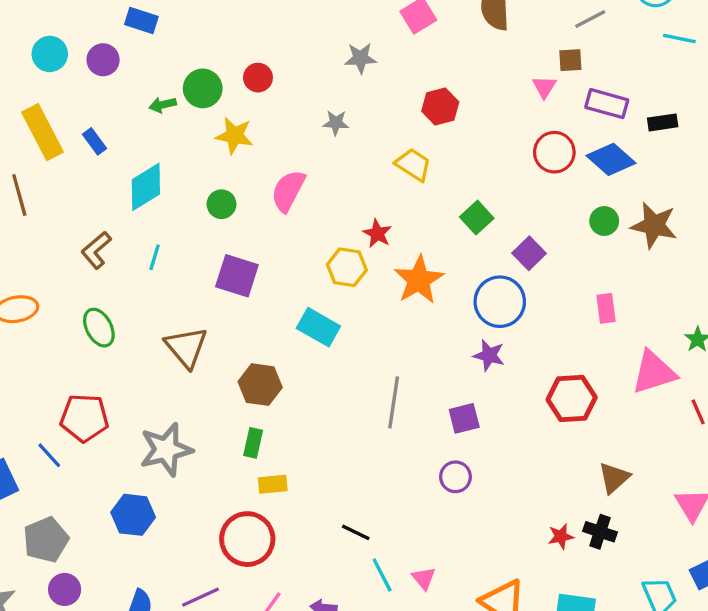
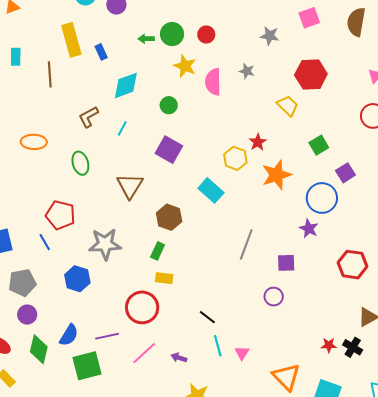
red hexagon: (440, 106) -> (311, 75), size x1.4
pink semicircle: (288, 191) -> (213, 82), moved, turned -40
blue line: (49, 455) -> (45, 242), moved

